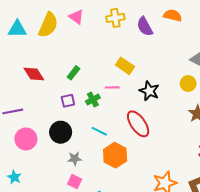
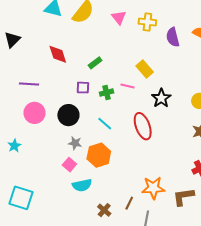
pink triangle: (76, 17) -> (119, 17), moved
orange hexagon: (115, 155) -> (99, 155), moved

